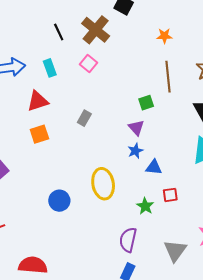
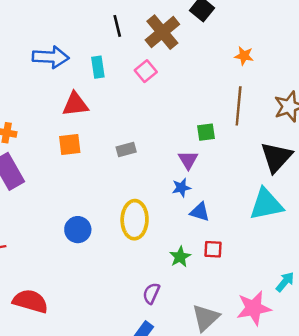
gray rectangle: (84, 118) -> (126, 149), moved, turned 35
purple semicircle: (128, 240) -> (151, 293), size x0.7

